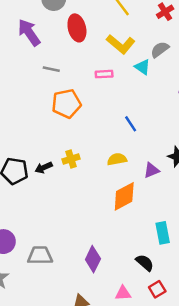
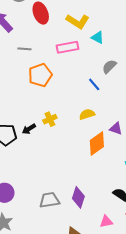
gray semicircle: (160, 50) -> (109, 67), moved
pink rectangle: (104, 74) -> (67, 47), size x1.5
purple triangle: (151, 170) -> (116, 129), moved, turned 48
gray trapezoid: (40, 255) -> (49, 200), moved

